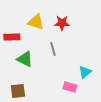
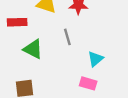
cyan triangle: (85, 72) -> (95, 59), moved

